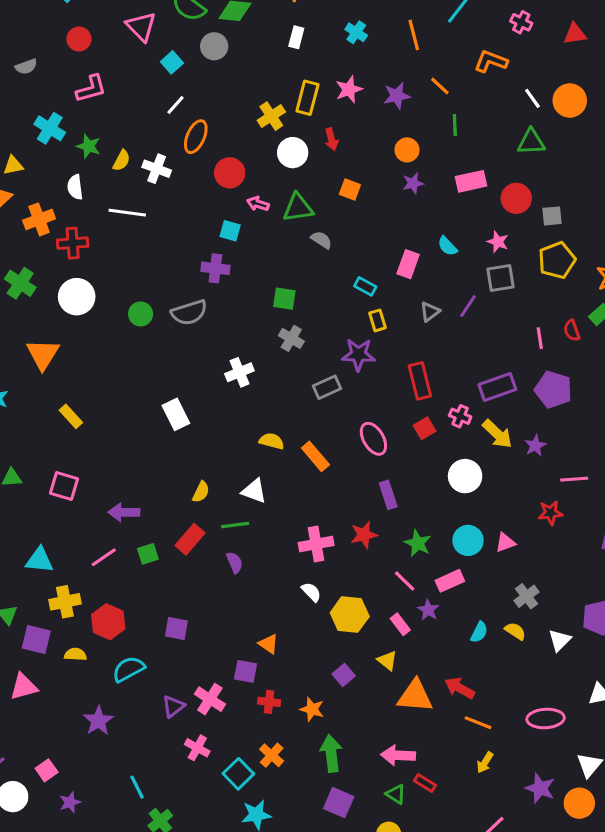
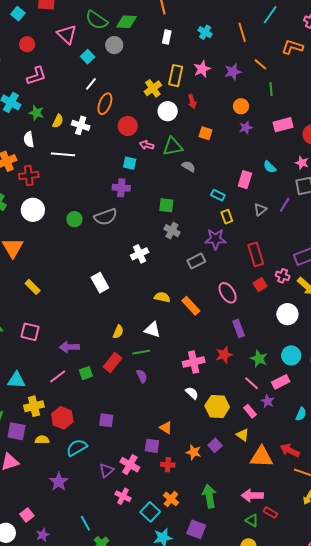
orange star: (312, 709) -> (194, 452), moved
purple square: (339, 803) -> (196, 529), moved

